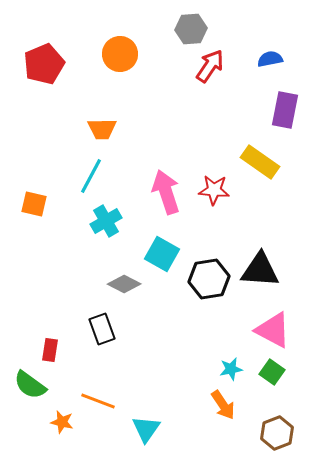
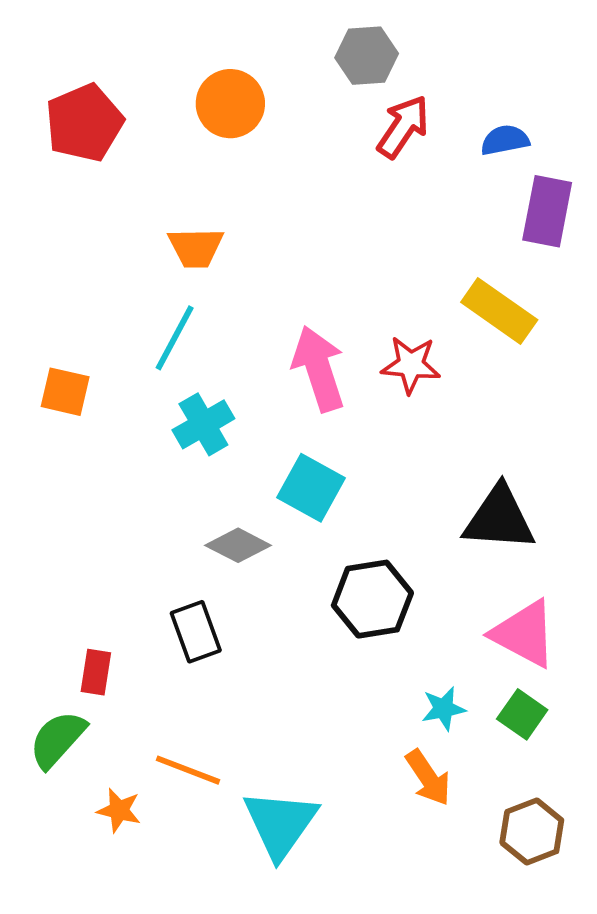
blue semicircle: (270, 59) -> (505, 140), moved
black hexagon: (209, 279) -> (372, 599), moved
green semicircle: (30, 385) -> (57, 739), turned 96
cyan triangle: (146, 429) -> (280, 824), size x1.4

